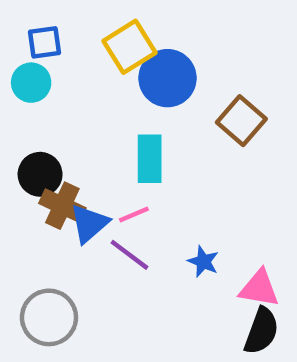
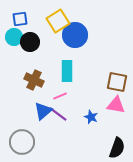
brown square: (241, 121) -> (117, 82), moved, turned -30
black circle: (40, 174) -> (30, 42), moved
brown cross: (62, 206) -> (34, 80), moved
blue triangle: (89, 223) -> (43, 111), moved
pink triangle: (259, 288) -> (116, 105), moved

